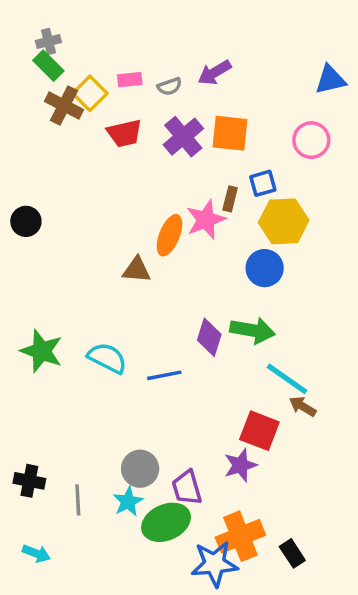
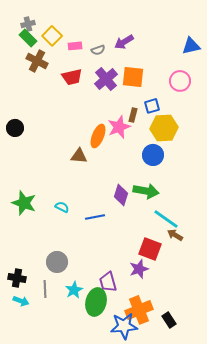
yellow square: (90, 93) -> (52, 36), moved
cyan semicircle: (107, 358) -> (62, 207), size x0.6
gray circle: (140, 469) -> (57, 262), moved
green ellipse: (166, 522) -> (96, 302), turned -52
cyan arrow: (36, 553) -> (21, 301), moved

